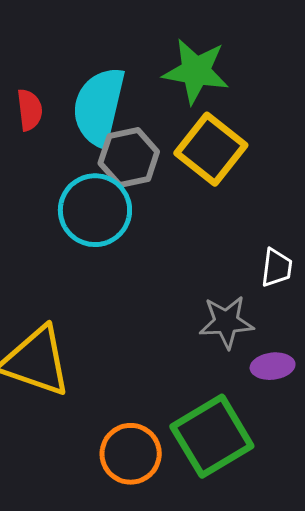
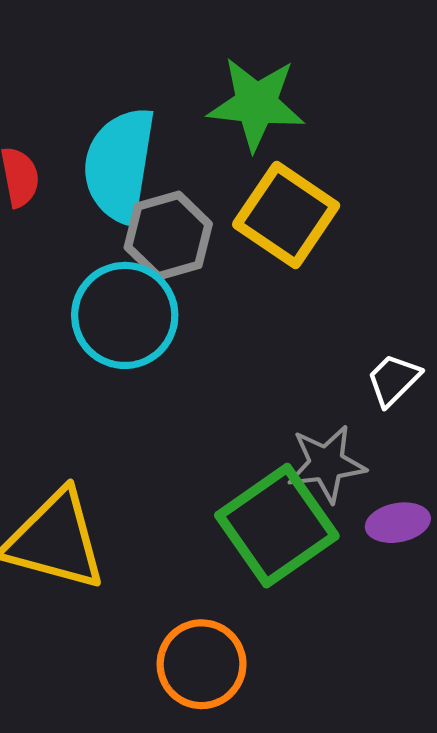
white trapezoid: (277, 268) -> (394, 380), turned -138
green square: (212, 436) -> (277, 526), moved

